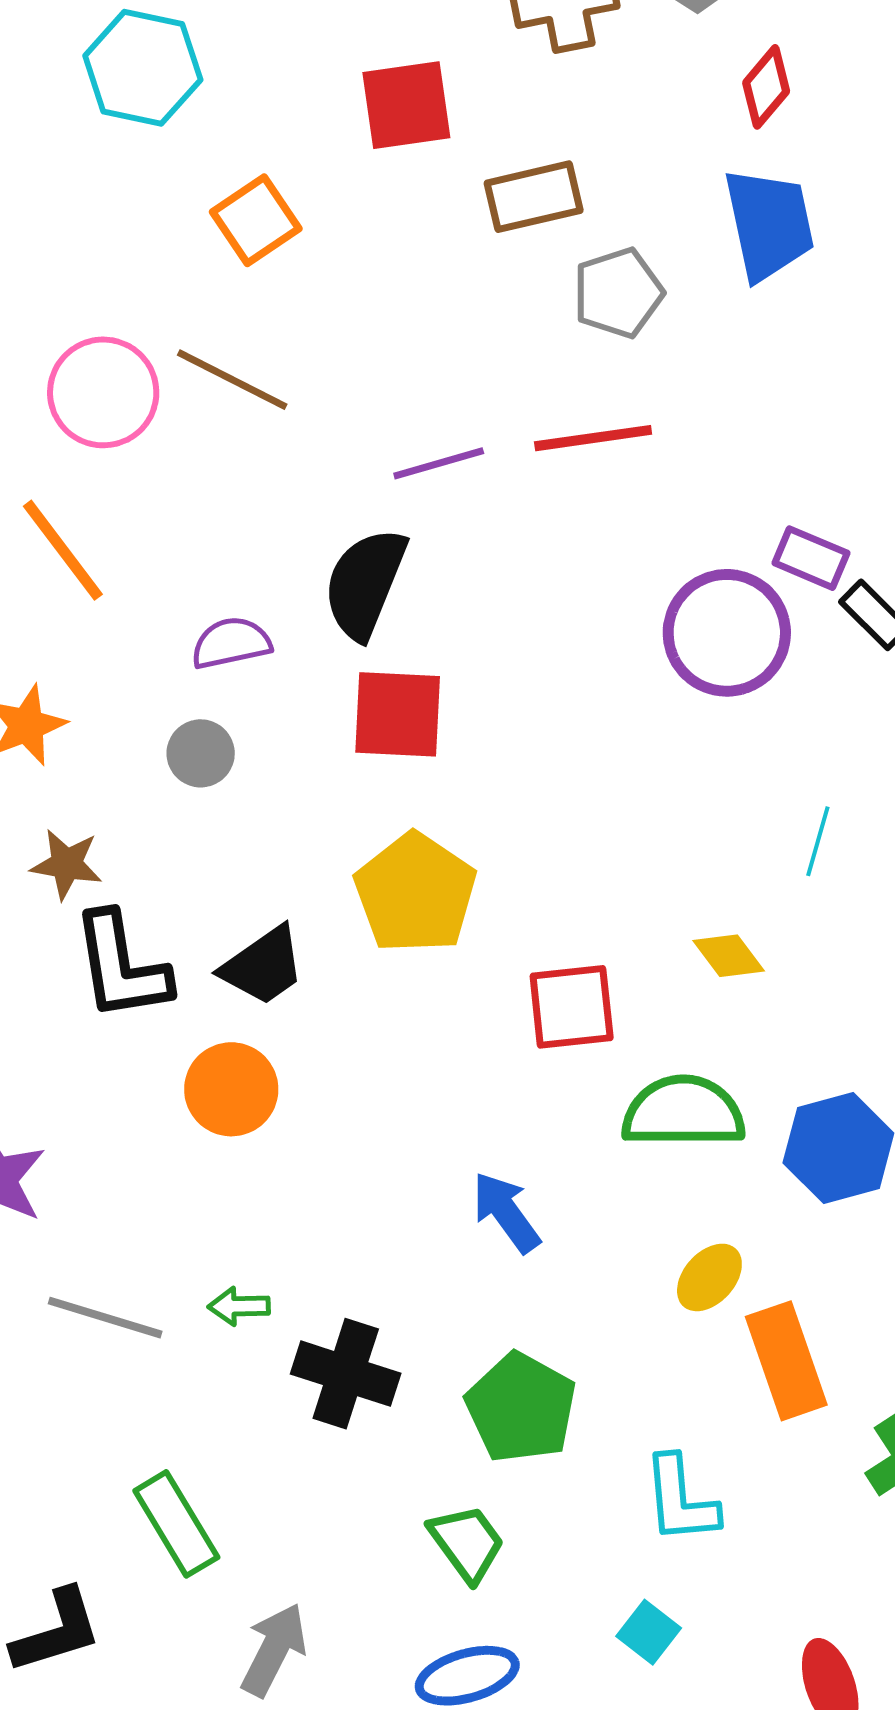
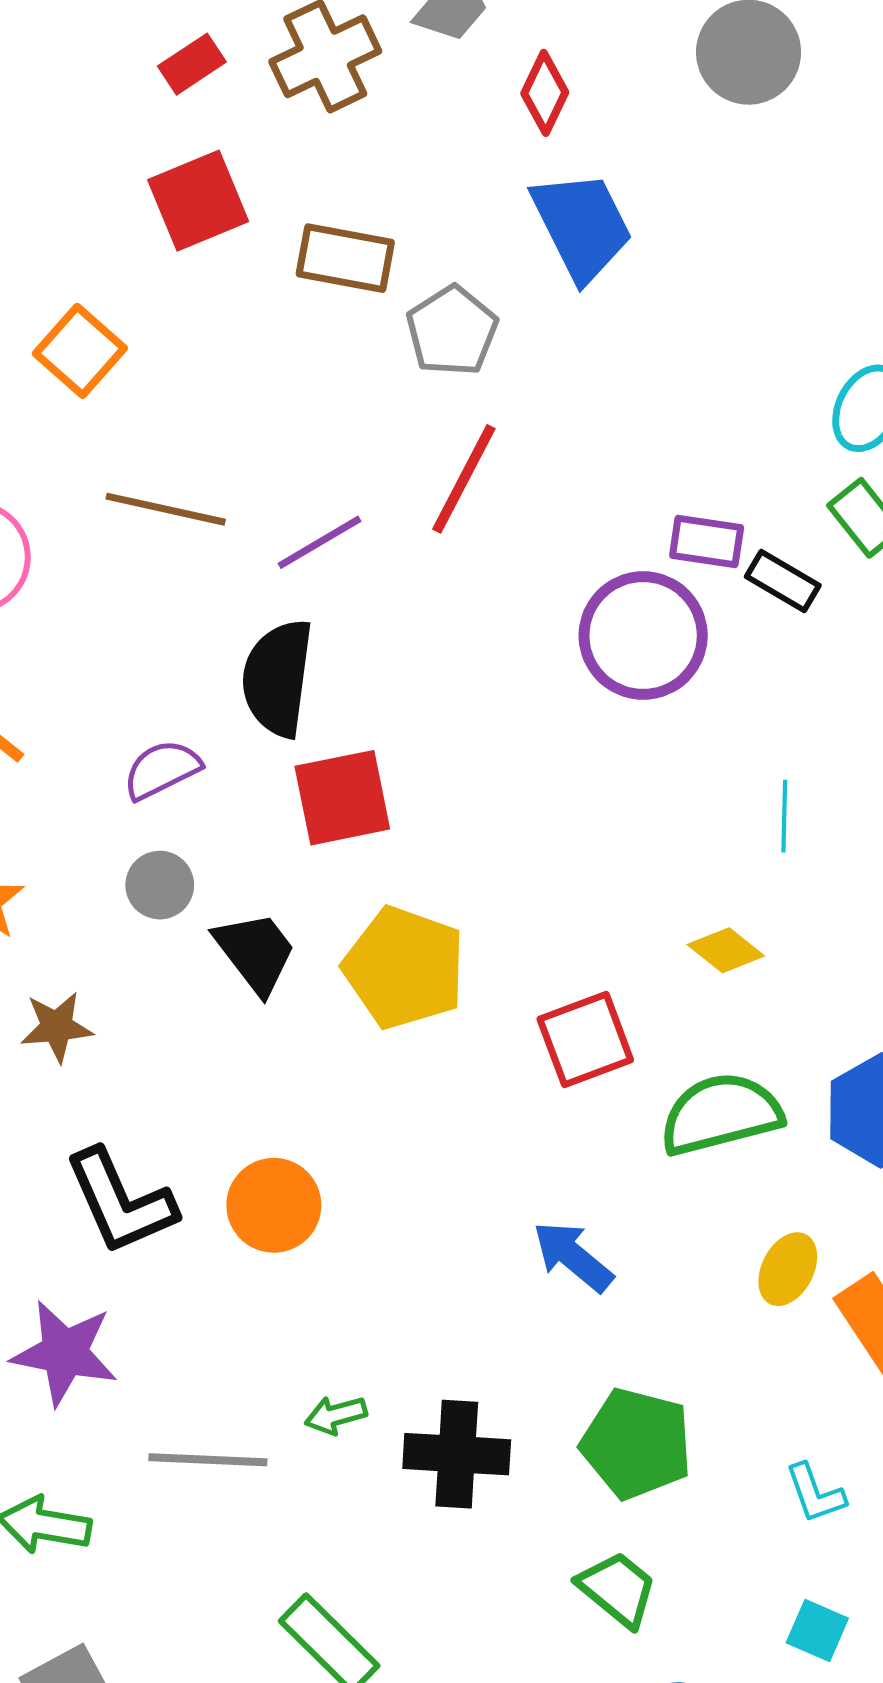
brown rectangle: (534, 197) -> (345, 258), turned 38
brown line: (232, 380) -> (166, 509), moved
red line: (593, 438) -> (464, 479), turned -40
black L-shape: (121, 966) -> (120, 1202), moved
black trapezoid: (263, 966) -> (255, 952), moved, turned -78
cyan L-shape: (680, 1500) -> (815, 1493), size x0.7

